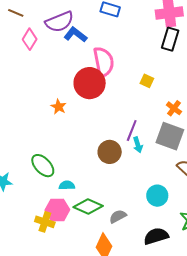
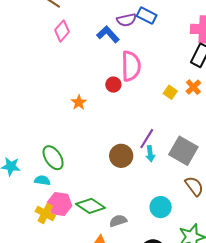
purple semicircle: (59, 22) -> (126, 20), moved, size x0.7
red circle: (90, 83) -> (113, 85), size x0.5
orange cross: (174, 108) -> (193, 87), moved
cyan semicircle: (67, 185) -> (42, 180), moved

